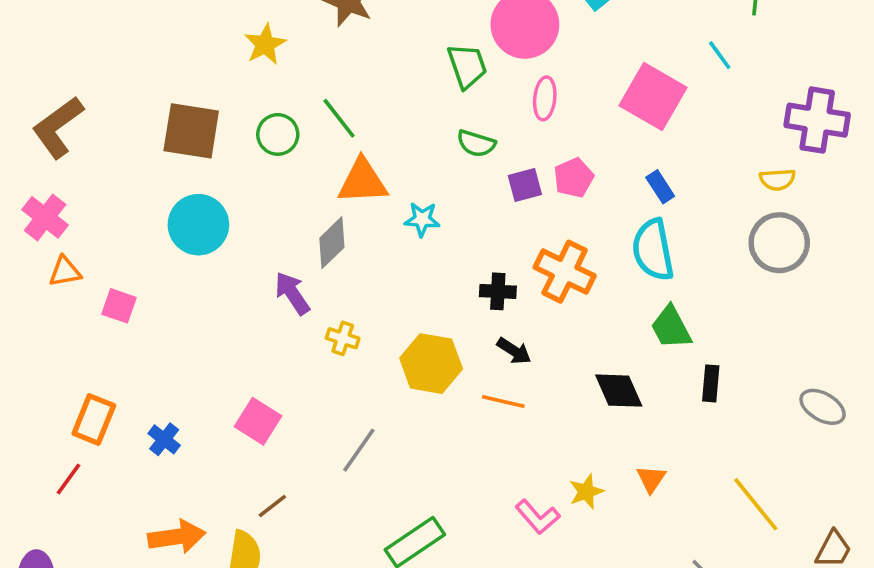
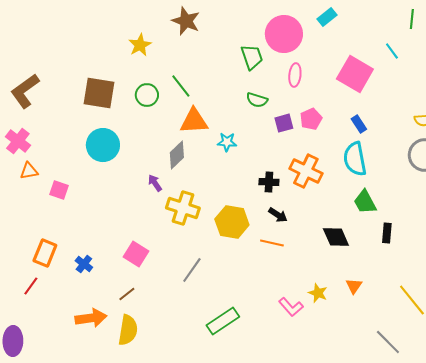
purple arrow: (292, 293) -> (155, 183), size x0.7
yellow cross: (343, 338) -> (183, 208), size x1.8
yellow star: (586, 492) -> (318, 293), turned -30
brown line: (272, 506) -> (127, 294), moved

